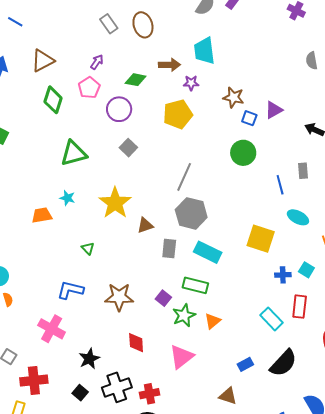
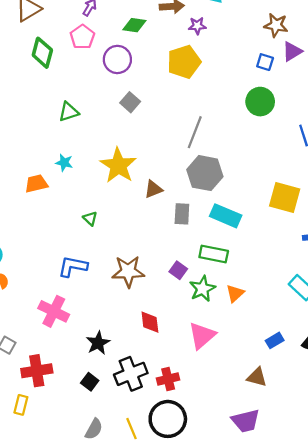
brown star: (233, 97) -> (276, 25), moved
green triangle: (74, 153) -> (69, 112), size x0.7

